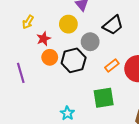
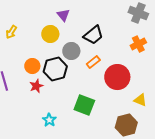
red star: (44, 39) -> (36, 86), moved
orange rectangle: (112, 66) -> (93, 62), moved
green square: (104, 98) -> (84, 105), turned 30

